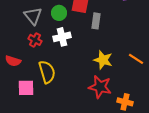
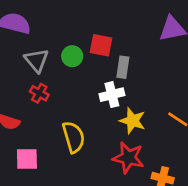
white cross: (62, 37) -> (112, 95), moved
yellow semicircle: (47, 72) -> (74, 137), moved

